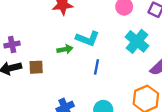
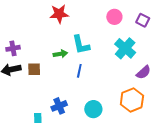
cyan L-shape: (88, 39) -> (81, 45), turned 55
blue line: (96, 67) -> (79, 71), moved

